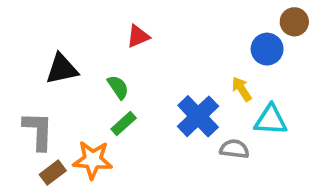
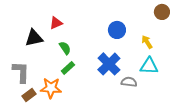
red triangle: (138, 36) -> (56, 23), moved
blue circle: (267, 49) -> (117, 30), moved
yellow arrow: (242, 89) -> (147, 42), moved

